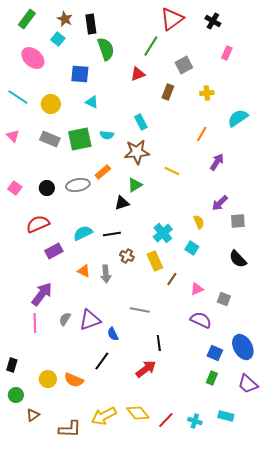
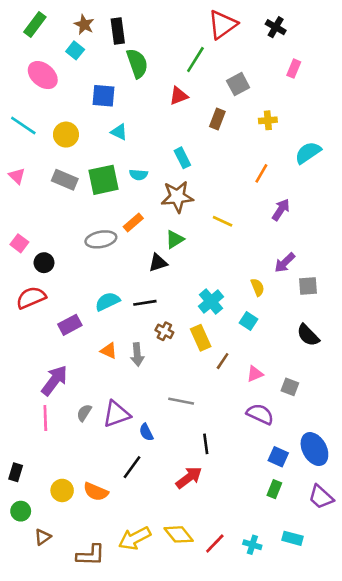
black circle: (47, 188) -> (44, 263), moved
red semicircle: (38, 224) -> (31, 298), moved

